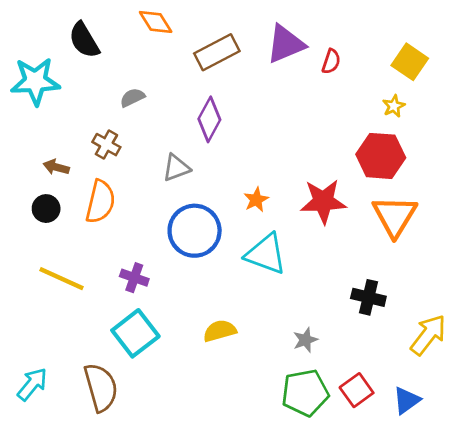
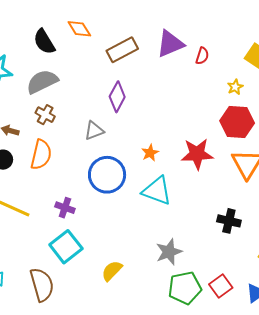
black semicircle: (84, 40) -> (44, 42), moved
gray semicircle: (132, 98) -> (42, 82), moved, size x1.8
yellow star: (394, 106) -> (235, 87), moved
yellow semicircle: (220, 331) -> (112, 271), moved, turned -30
gray star: (305, 340) -> (169, 252), moved, size x1.5

